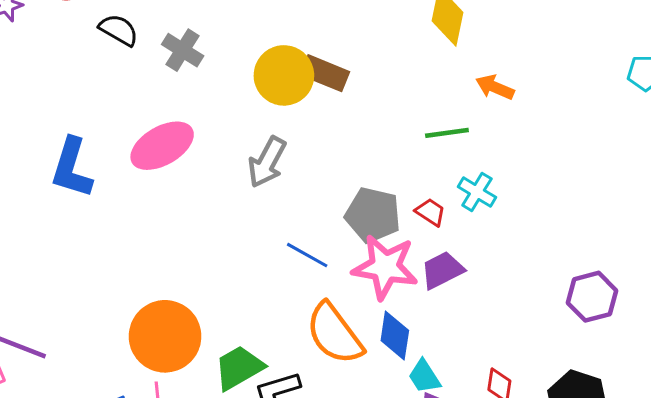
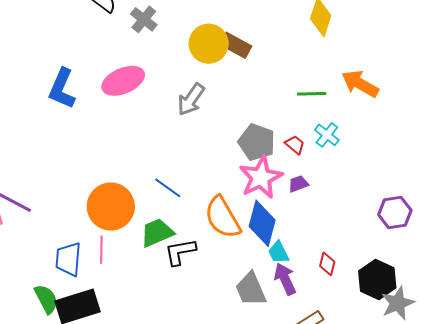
orange arrow: (495, 87) -> (360, 84), moved, size x1.5
blue line: (307, 255) -> (168, 188), moved
pink star: (385, 267) -> (261, 177), turned 30
purple trapezoid: (442, 270) -> (298, 184), size x0.7
blue diamond: (395, 336) -> (262, 223), size x1.4

